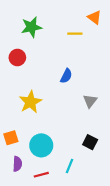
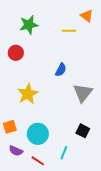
gray triangle: (90, 101) -> (83, 93), size x1.5
purple semicircle: (17, 164) -> (16, 151), turned 112
red line: (41, 175) -> (38, 161), turned 48

